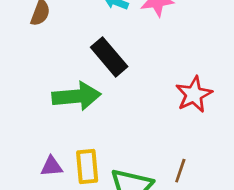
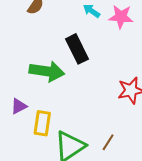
purple triangle: (52, 166) -> (19, 106), moved, turned -36

